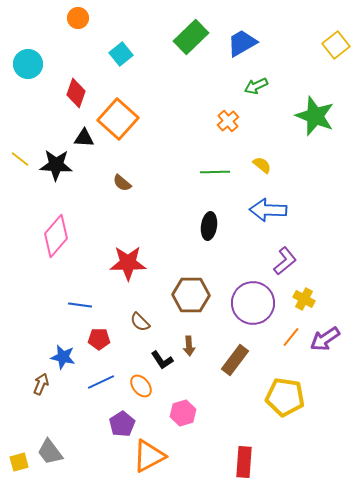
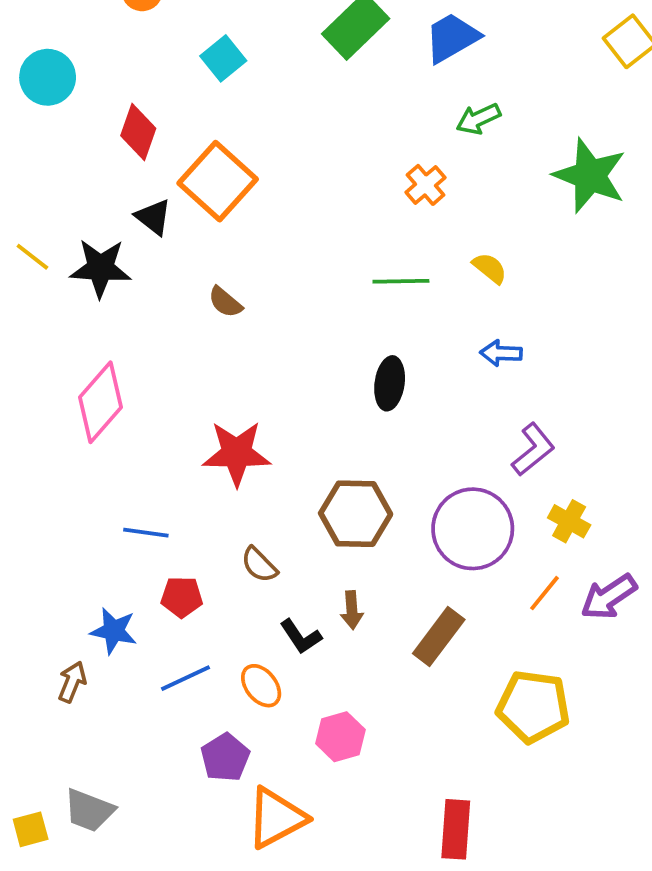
black triangle: (84, 138) -> (153, 217), turned 35
blue arrow: (268, 210) -> (501, 353), size x0.6
gray trapezoid: (50, 452) -> (89, 810), turned -32

